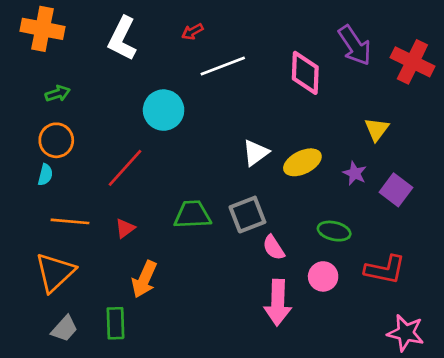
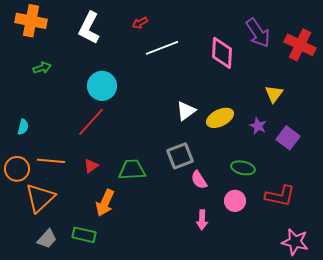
cyan circle: (164, 110) -> (102, 86), moved
orange circle: (56, 140) -> (17, 169), moved
cyan semicircle: (45, 175) -> (23, 127), moved
green trapezoid: (192, 215) -> (132, 170), moved
pink arrow: (278, 303) -> (202, 220), size x0.6
green rectangle: (115, 323) -> (84, 235), turned -75

